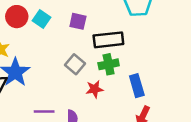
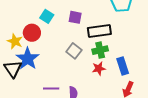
red circle: (17, 17) -> (32, 33), moved
red star: (95, 89) -> (99, 68), moved

